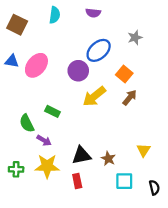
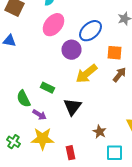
pink ellipse: (36, 65) -> (54, 25), moved
orange square: (124, 74) -> (114, 53), turned -35
black triangle: (81, 155) -> (72, 107), moved, turned -42
green cross: (16, 169) -> (14, 142), turned 32

